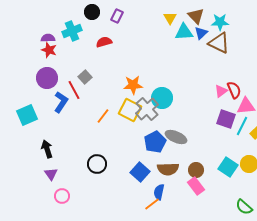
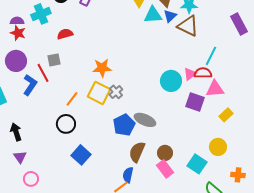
red semicircle: (104, 42) -> (65, 34), moved
gray square: (85, 77) -> (54, 60), turned 32
red semicircle: (234, 90) -> (203, 73), turned -66
cyan circle: (162, 98) -> (171, 81), moved
gray cross: (147, 109) -> (116, 92), size x0.6
cyan line: (242, 126) -> (211, 56), moved
black circle: (97, 164) -> (66, 124), moved
cyan square: (228, 167) -> (197, 164), moved
brown semicircle: (168, 169) -> (137, 152), turned 115
blue square: (140, 172) -> (81, 155), moved

